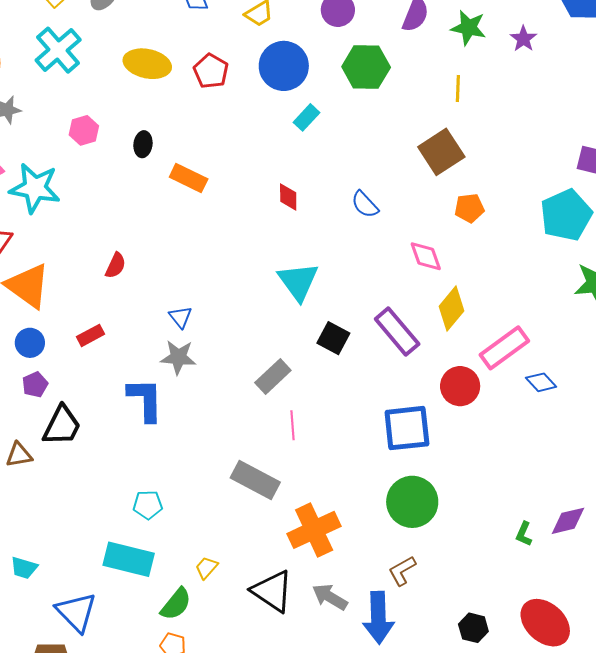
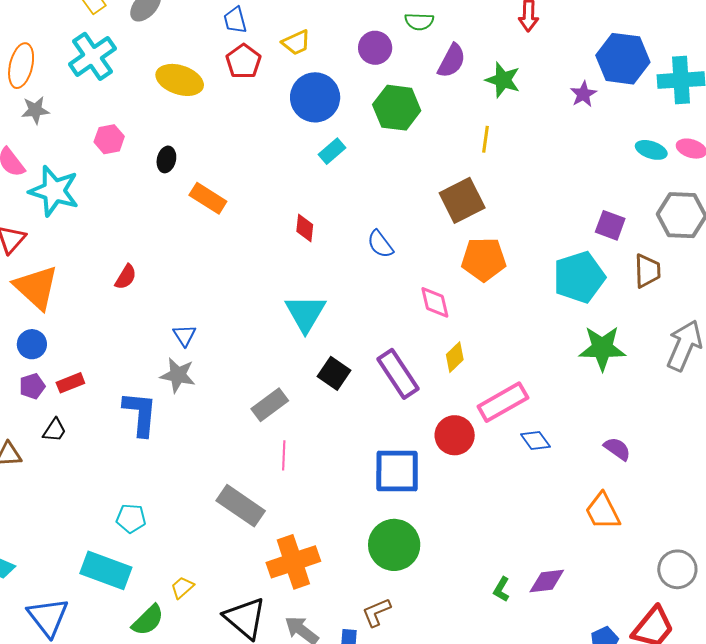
purple star: (523, 39) -> (583, 94), moved
red pentagon: (211, 71) -> (243, 61), moved
orange pentagon: (469, 208) -> (484, 259), size x1.5
yellow diamond: (452, 309) -> (455, 357), size x0.7
red rectangle: (91, 335) -> (70, 383), moved
black trapezoid: (62, 426) -> (54, 430), size x0.6

